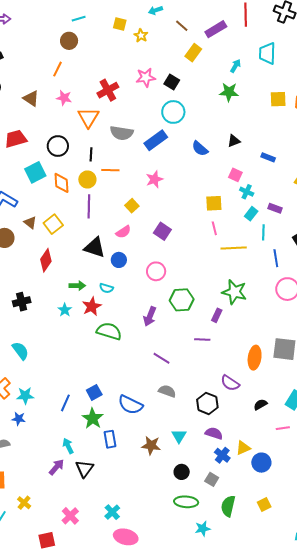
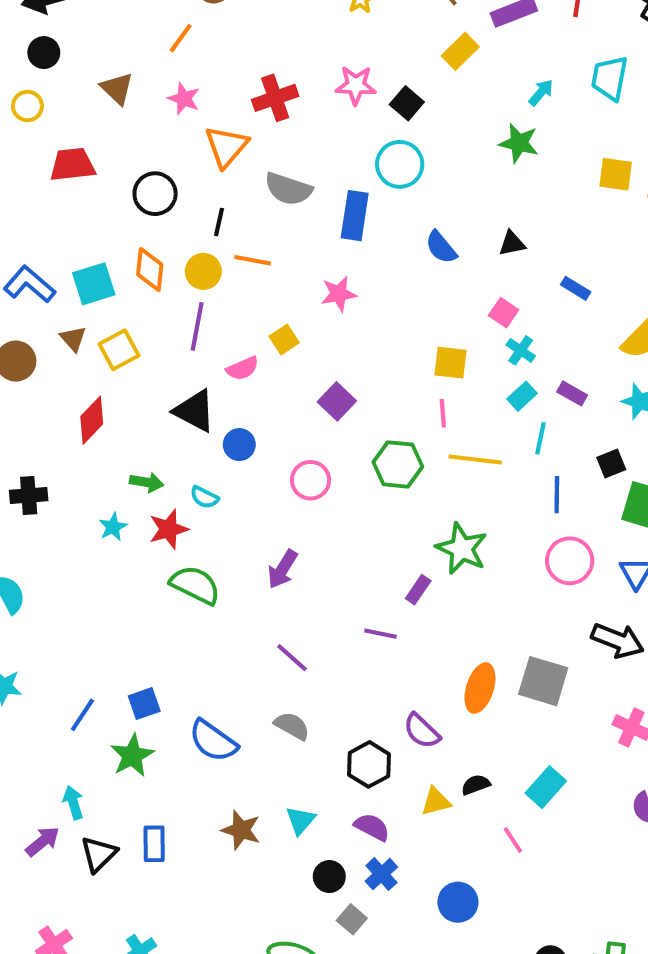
blue rectangle: (156, 140) -> (355, 216), turned -55
cyan square: (35, 172) -> (94, 284), moved
pink semicircle: (123, 232) -> (243, 368), moved
green hexagon: (182, 300) -> (398, 464), moved
pink line: (283, 428) -> (513, 840), turned 56
blue rectangle: (110, 439) -> (154, 844), moved
yellow triangle: (243, 448) -> (436, 802), moved
black circle: (182, 472) -> (329, 877), moved

